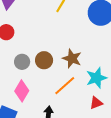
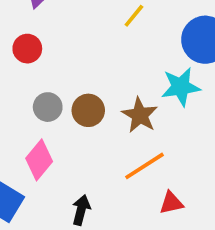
cyan star: (96, 78) -> (181, 87), moved
orange line: (65, 86) -> (144, 166), moved

